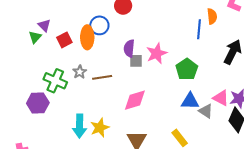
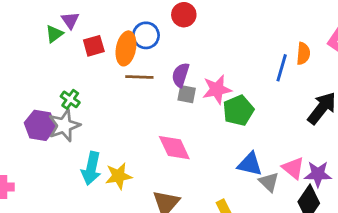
green pentagon: (187, 69) -> (238, 110), moved
gray star: (80, 72) -> (64, 125), moved, size x1.6
brown line: (102, 77) -> (139, 77), moved
green cross: (55, 81) -> (70, 99), size x0.6
pink diamond: (135, 100) -> (174, 148), turned 70

